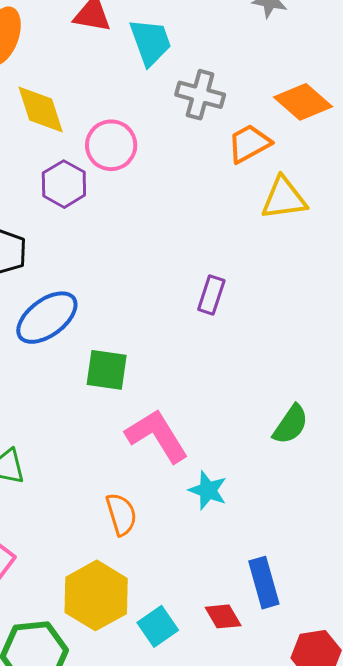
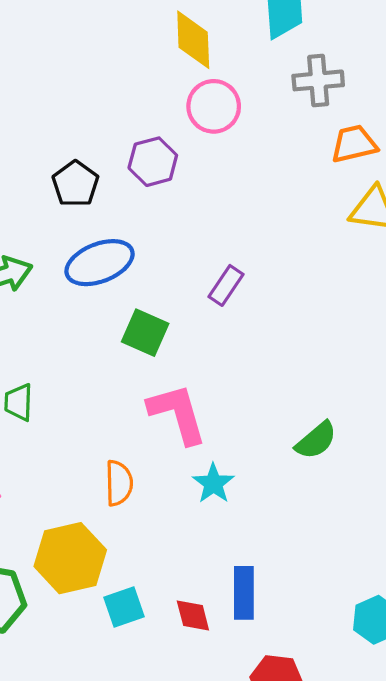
gray cross: (200, 95) -> (318, 80), turned -36
yellow diamond: (41, 110) -> (193, 40), moved
purple hexagon: (64, 184) -> (153, 162), moved
purple rectangle: (211, 295) -> (226, 285), moved

